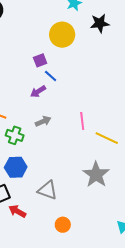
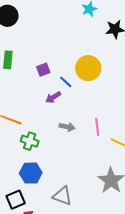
yellow circle: (62, 35) -> (88, 68), moved
purple square: (40, 60) -> (43, 70), moved
gray arrow: (43, 121) -> (67, 127), moved, turned 35

